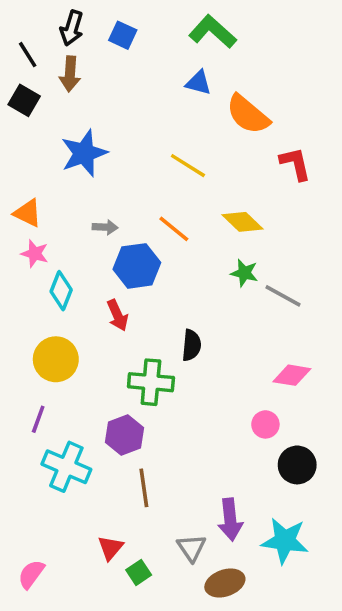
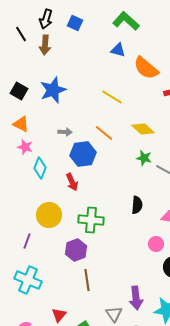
black square: (24, 100) -> (19, 91), moved
black semicircle: (191, 345) -> (137, 205), moved
yellow circle: (56, 359) -> (49, 215), moved
cyan cross: (66, 467) -> (28, 280), moved
red triangle: (110, 548) -> (59, 315), moved

